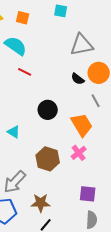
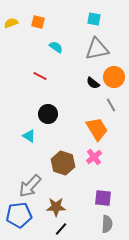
cyan square: (61, 11) -> (94, 19), moved
cyan semicircle: (16, 46) -> (56, 47), moved, size x0.6
black circle: (48, 110) -> (48, 114), moved

